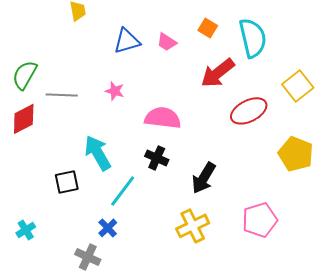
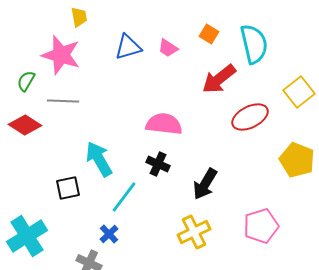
green semicircle: (25, 75) -> (26, 81), size x0.7
pink star: (115, 91) -> (61, 55), moved, size x2.0
red diamond: (24, 119) -> (25, 125), turned 60
cyan cross: (26, 230) -> (27, 236), size x2.0

